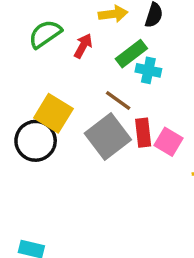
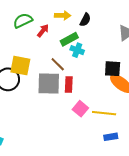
yellow square: (53, 113) -> (20, 66), turned -30
gray square: (108, 137) -> (49, 83), turned 30
pink square: (169, 142) -> (80, 109), moved

